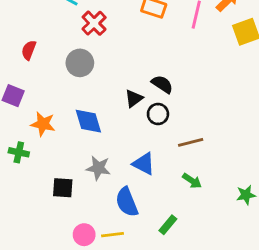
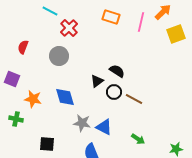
brown line: (191, 142) -> (134, 99), moved, turned 42
gray star: (98, 168) -> (82, 123), moved

